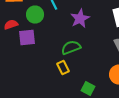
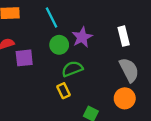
green circle: (35, 15) -> (59, 45), moved

